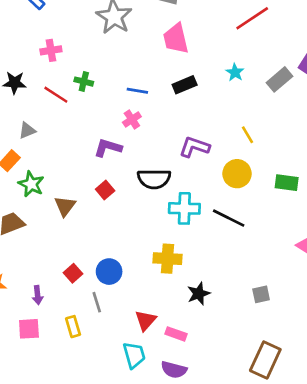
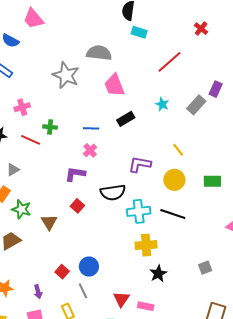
yellow cross: (167, 259) -> (146, 245), moved

